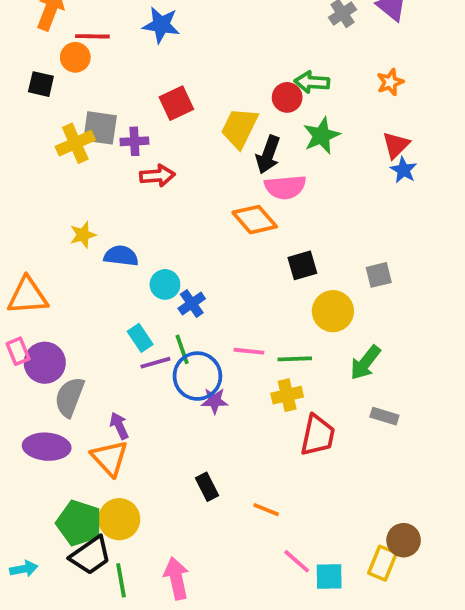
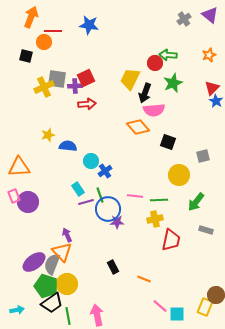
red square: (176, 103) -> (86, 78), moved
black square: (302, 265) -> (168, 142), moved, turned 35
gray semicircle: (70, 397) -> (52, 264), moved
purple ellipse: (47, 447) -> (34, 262), moved, turned -40

